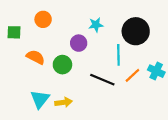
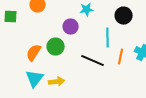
black circle: (136, 31) -> (124, 16), size x0.7
orange semicircle: (36, 57) -> (34, 53), moved, turned -84
orange line: (132, 75) -> (121, 57), turned -35

